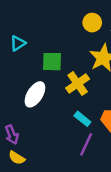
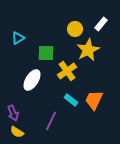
yellow circle: (92, 23) -> (75, 29), moved
purple line: (86, 144) -> (51, 121), moved

